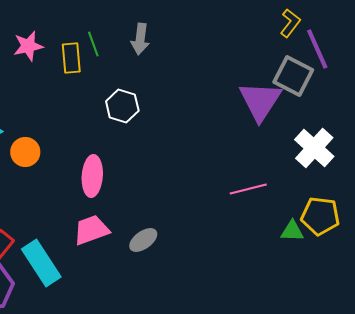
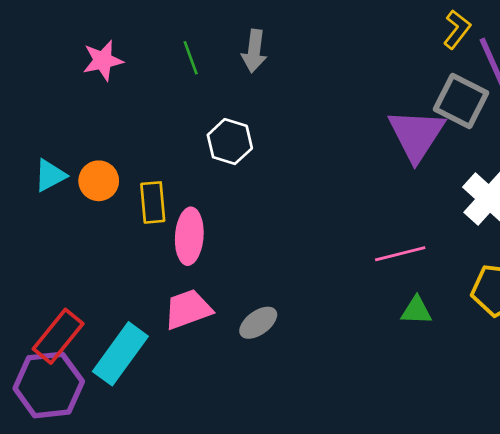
yellow rectangle: (71, 58) -> (153, 202), moved
orange circle: (25, 152) -> (99, 181), moved
green triangle: (292, 231) -> (416, 311), moved
cyan rectangle: (41, 263) -> (120, 354), turned 69

